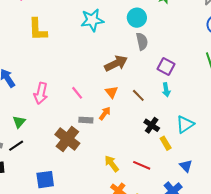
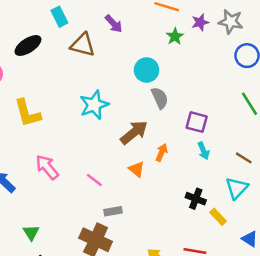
cyan star: (92, 20) -> (94, 105), moved
pink arrow: (41, 93) -> (47, 167), moved, turned 140
brown line: (138, 95) -> (244, 158), moved
orange arrow: (105, 113) -> (162, 153), moved

